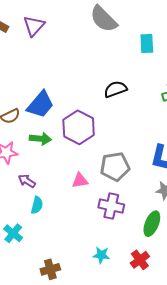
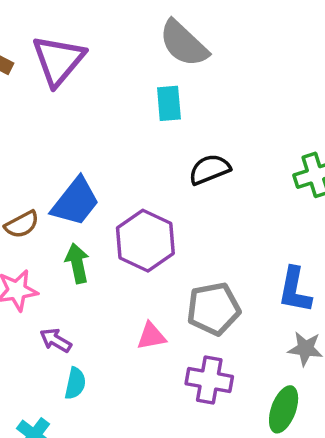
purple triangle: (34, 26) -> (58, 60), size x1.4
cyan rectangle: (147, 43) -> (169, 103), moved
green arrow: (40, 139) -> (77, 263), turned -105

